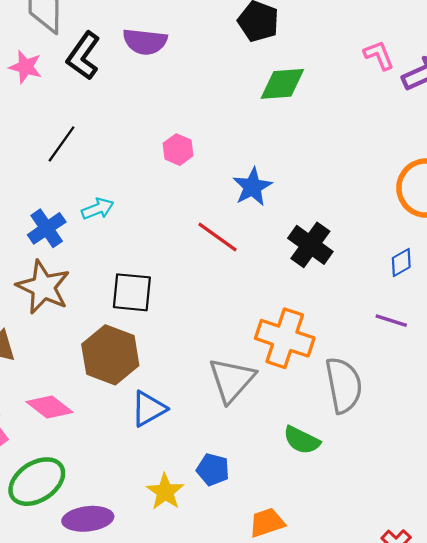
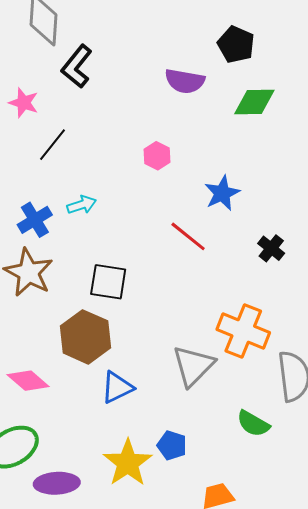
purple semicircle: (145, 42) -> (185, 81), moved
pink star: (25, 67) -> (24, 103), moved
black cross: (310, 245) -> (271, 248), size x0.7
yellow star: (165, 492) -> (128, 463), size x1.4

